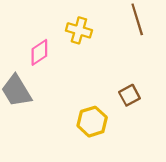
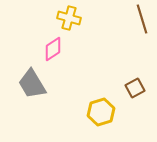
yellow cross: (79, 30) -> (69, 18), moved

